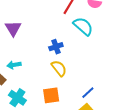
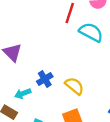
blue cross: (56, 47) -> (45, 79), moved

